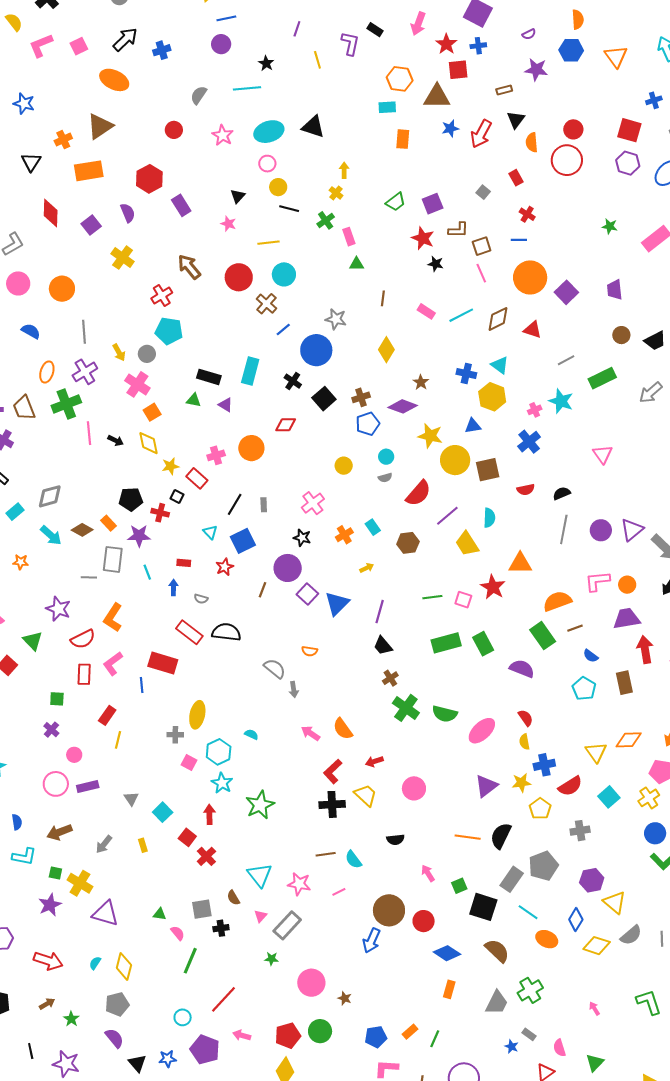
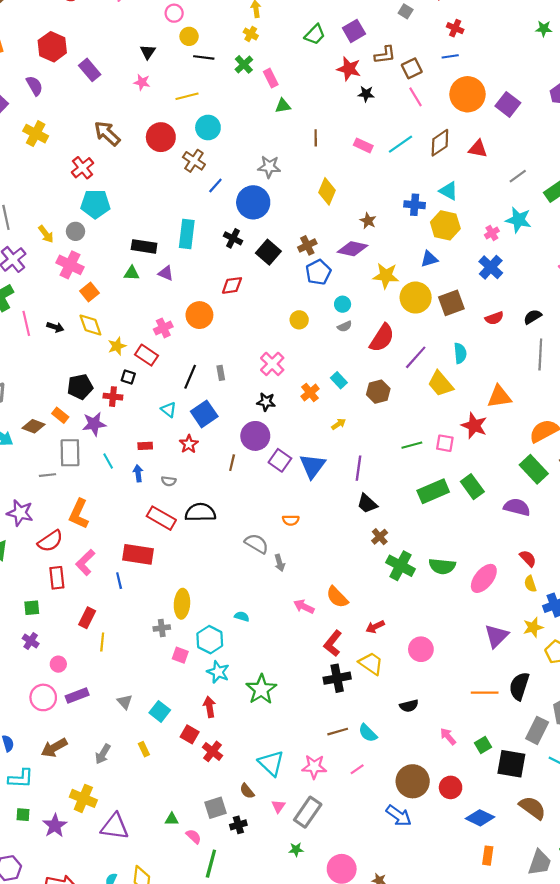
green square: (55, 873) -> (23, 815), moved
blue arrow: (372, 941) -> (399, 816), turned -70

